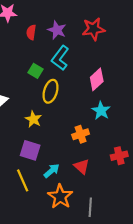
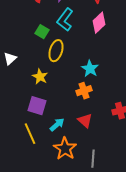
pink diamond: (97, 79) -> (99, 23), moved
cyan star: (101, 111) -> (90, 69), moved

